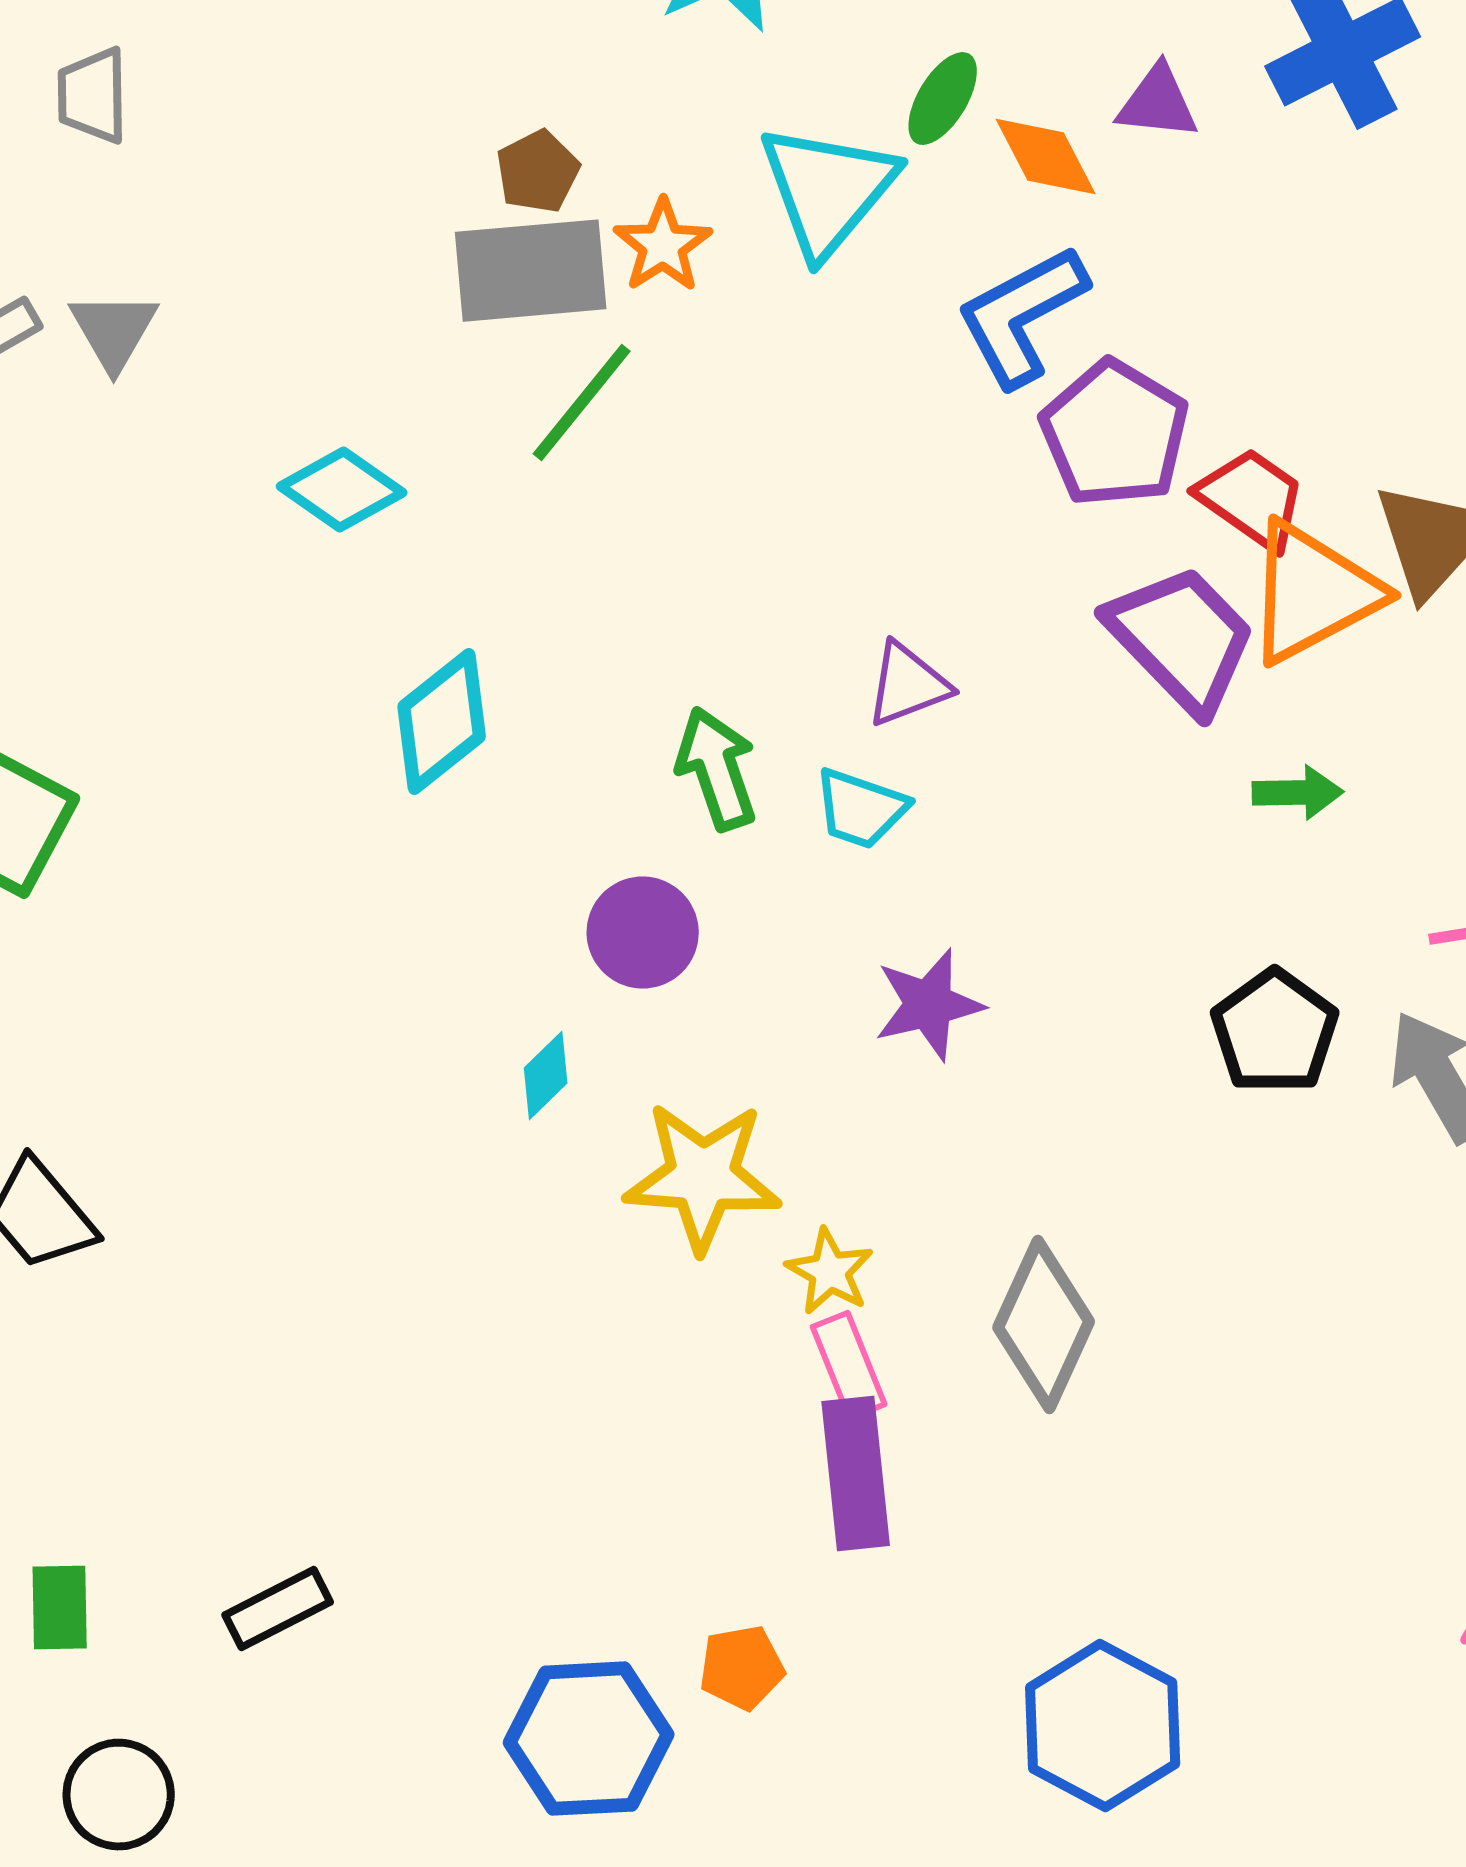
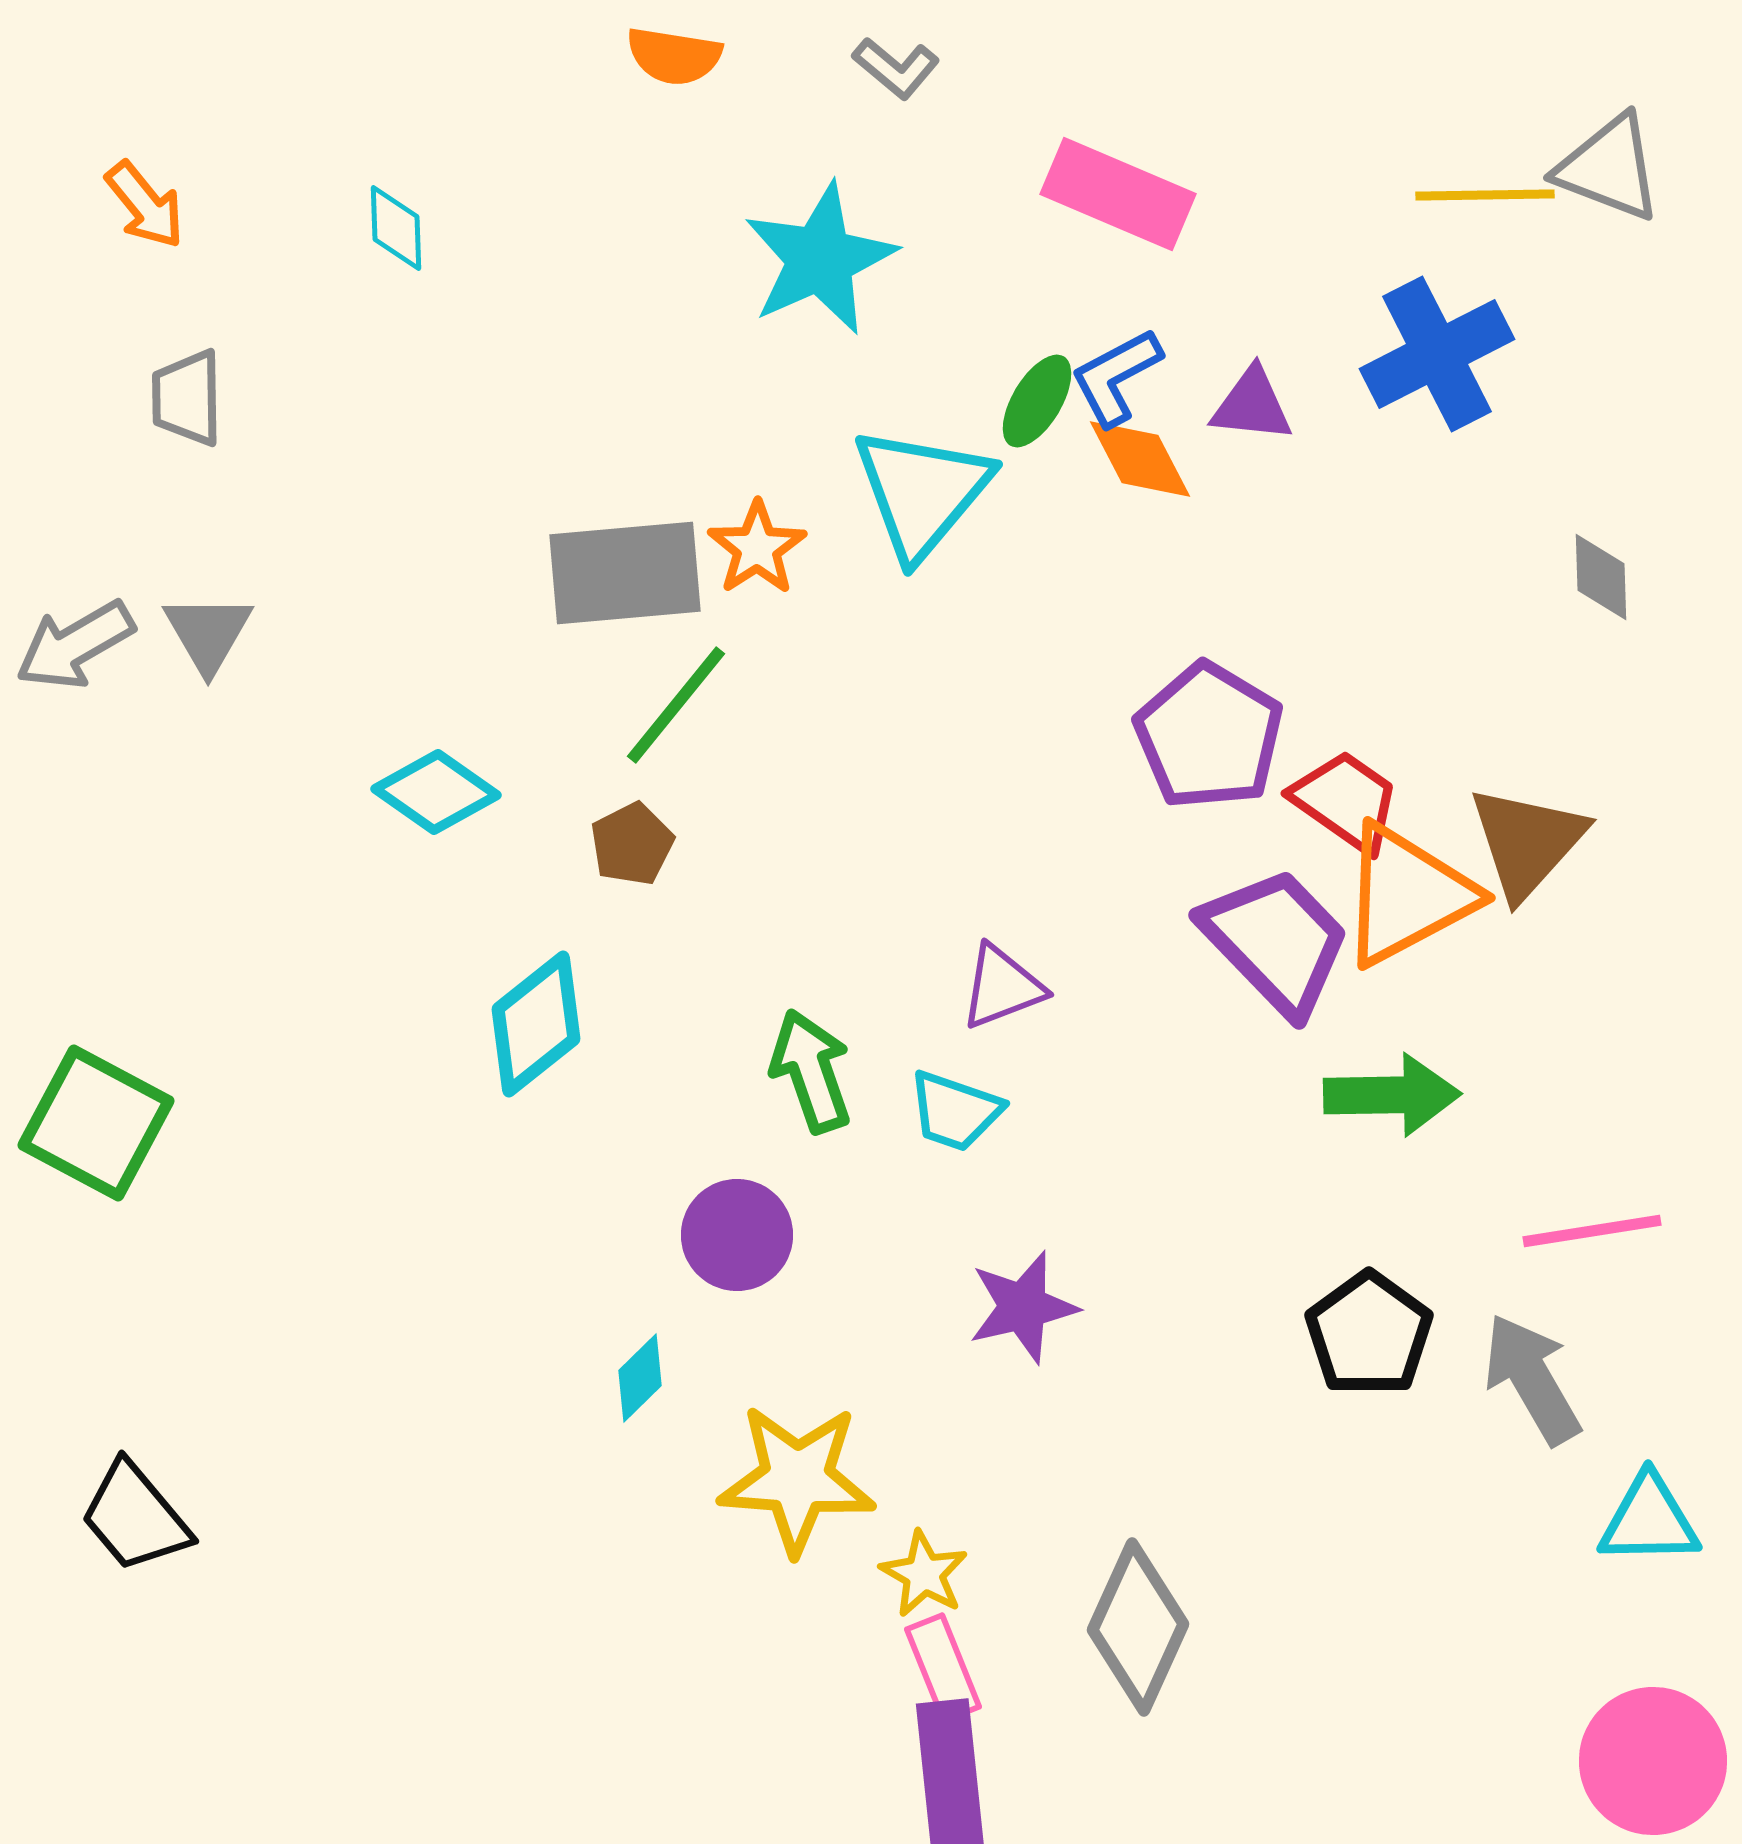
brown pentagon: (538, 172) -> (632, 844), moved
blue L-shape: (1022, 316) -> (1116, 377), moved, size x0.7
green arrow: (1298, 793) -> (1392, 1095), size x1.5

